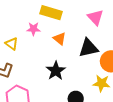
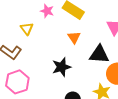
pink star: (33, 29) -> (47, 11), moved

